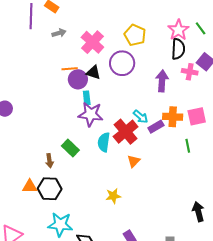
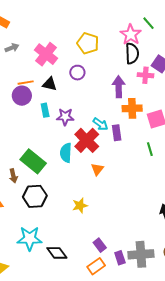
green line: (201, 28) -> (148, 23), moved
purple circle: (122, 63) -> (77, 73), size x0.6
purple circle: (78, 79) -> (22, 96), moved
purple star: (91, 114) -> (65, 117), moved, size x0.7
orange cross: (173, 117) -> (132, 108), moved
purple rectangle: (156, 127) -> (117, 133), turned -63
green rectangle: (70, 148) -> (33, 161), size x1.4
black hexagon: (50, 189) -> (35, 196), moved

